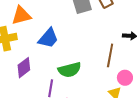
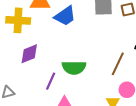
blue trapezoid: (48, 38) -> (65, 16), moved

